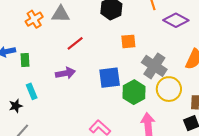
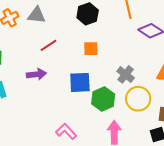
orange square: (128, 41) -> (91, 49), moved
gray cross: (154, 66) -> (126, 74), size x0.7

